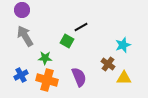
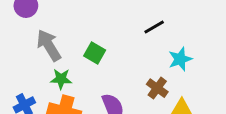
black line: (81, 27) -> (154, 27), moved
gray arrow: (25, 36) -> (49, 45), moved

